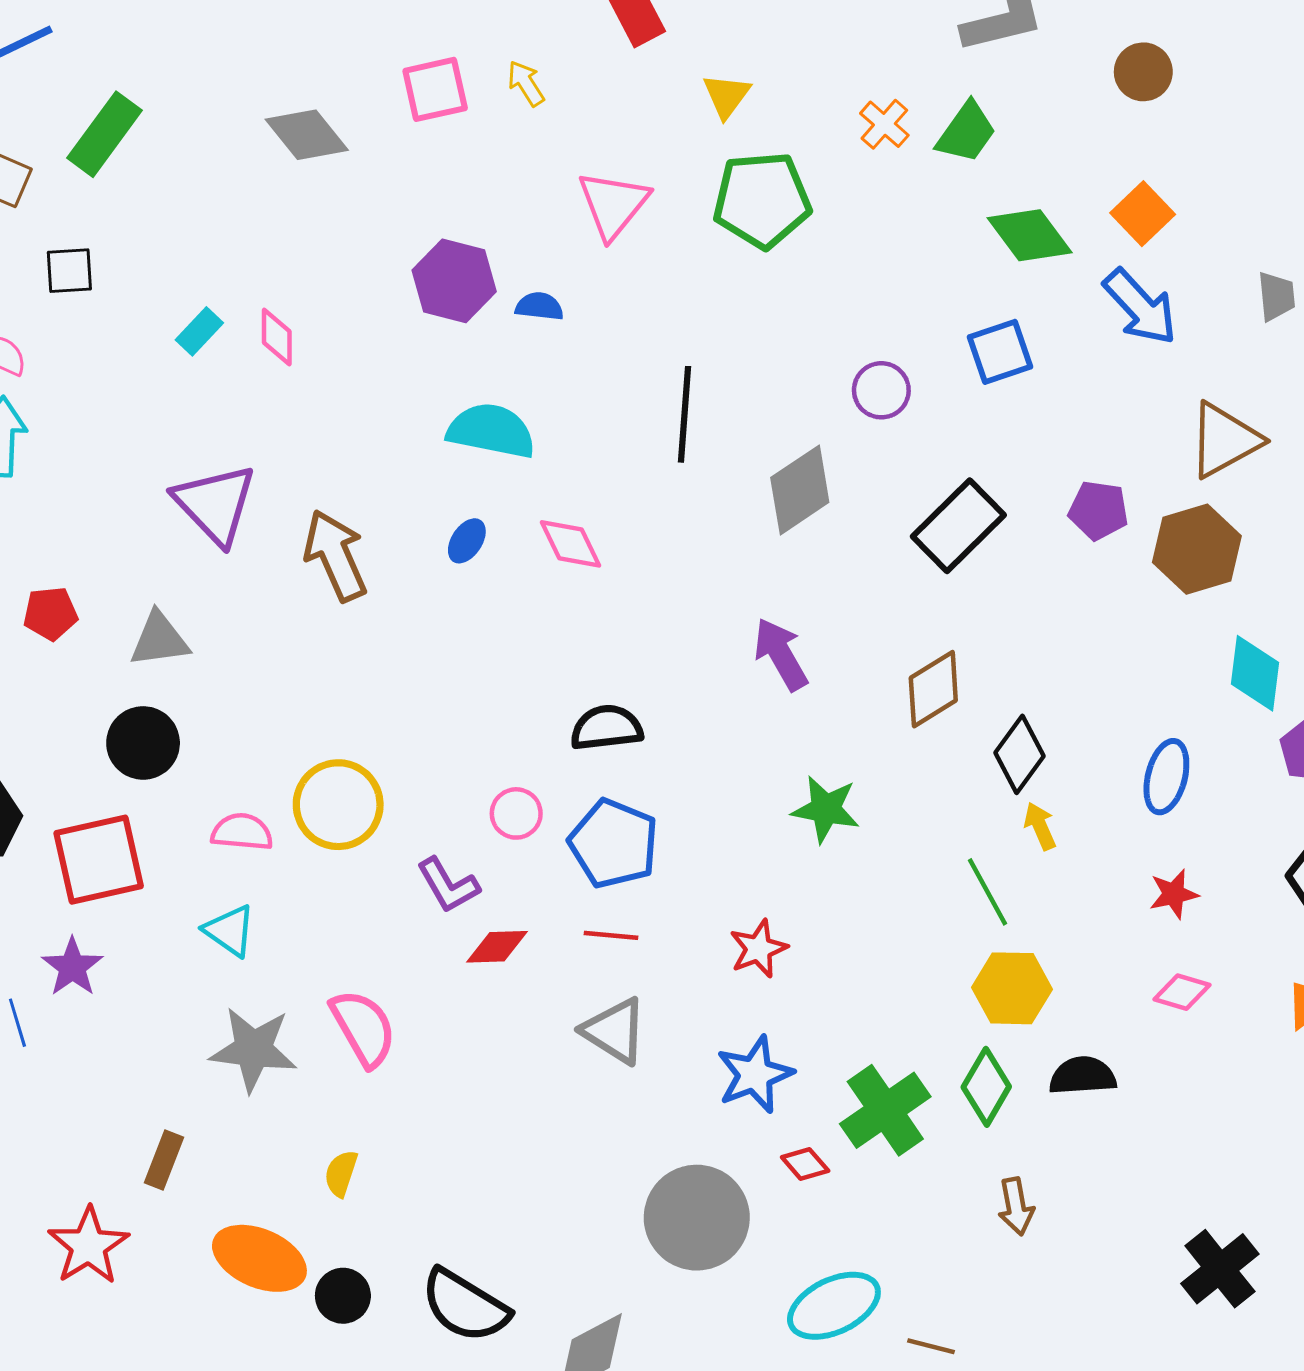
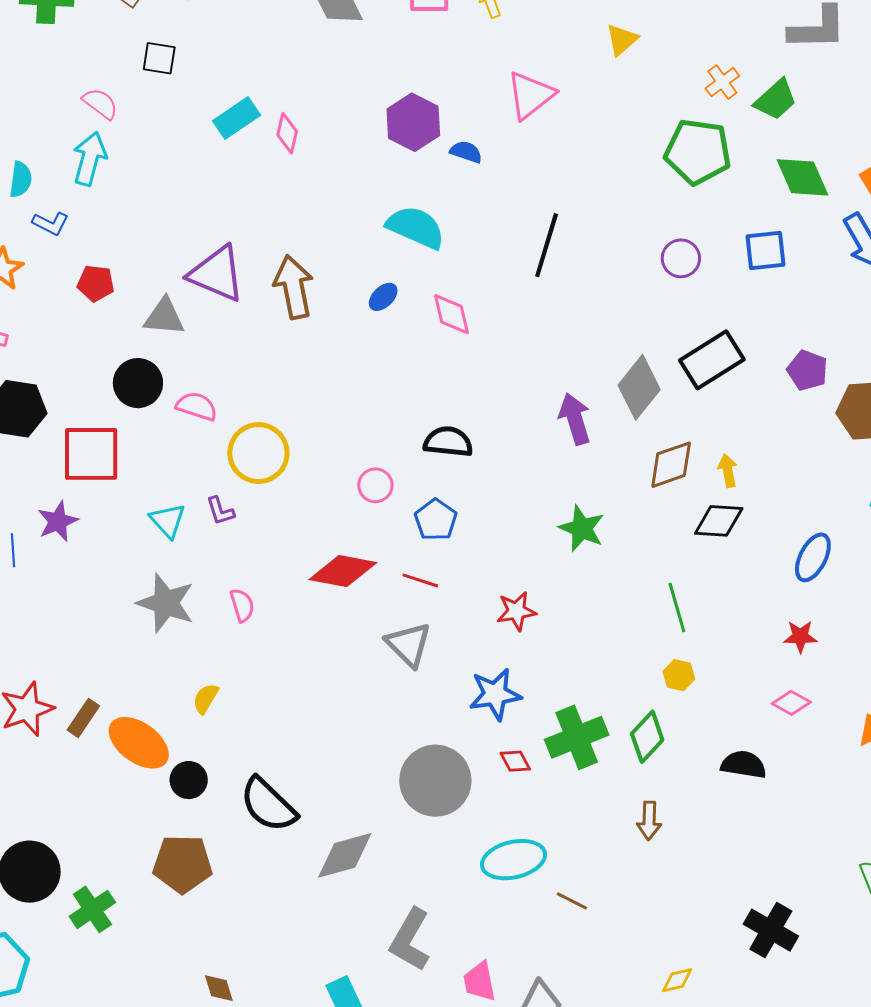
green pentagon: (762, 200) -> (698, 152), moved
cyan rectangle: (199, 331) -> (237, 118), size x1.4
gray diamond: (800, 490) -> (639, 387), moved, turned -30
purple triangle: (215, 504) -> (217, 274), moved, turned -36
black diamond: (1020, 754) -> (719, 521), turned 45
yellow arrow: (1040, 826) -> (728, 471), moved
pink semicircle: (242, 832) -> (197, 406), moved
blue pentagon: (614, 844) -> (436, 520), size x0.7
purple L-shape: (448, 885) -> (220, 511), moved, size x0.7
red diamond: (497, 947) -> (343, 571), size x1.5
yellow hexagon: (1012, 988) -> (679, 675), size x0.6
pink semicircle: (363, 1028) -> (242, 605), size x0.6
black semicircle: (1083, 1076) -> (744, 765), moved
brown rectangle: (164, 1160) -> (83, 718), moved
black cross: (1220, 1269) -> (771, 930), moved, turned -34

